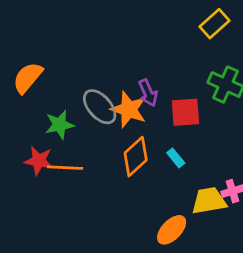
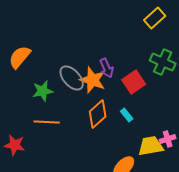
red square: (185, 112) -> (134, 82), turned -30
red star: (39, 161) -> (15, 145), moved

